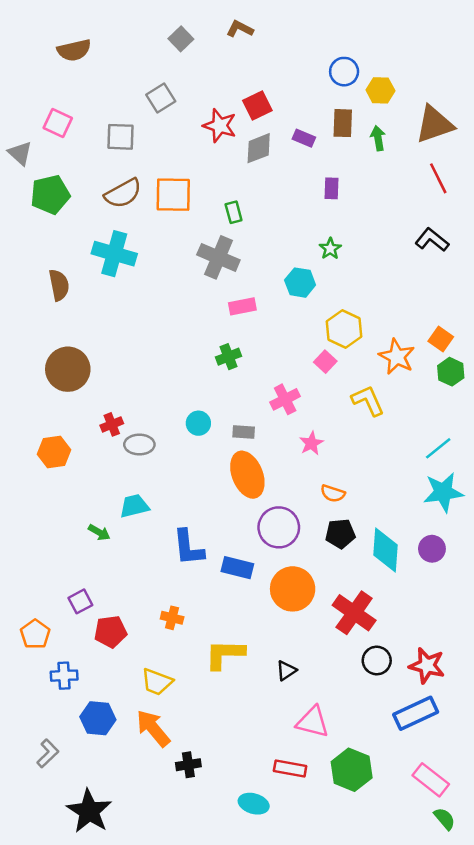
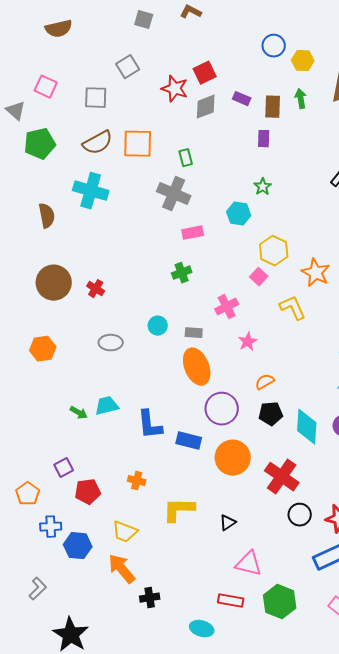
gray square: (181, 39) -> (144, 20), turned -30
brown rectangle: (343, 123) -> (273, 107), moved
red cross: (112, 424) -> (96, 289), moved, turned -36
orange semicircle: (333, 493) -> (265, 382), turned 132
cyan trapezoid: (134, 506) -> (107, 406), moved
blue hexagon: (98, 718) -> (78, 546), moved

